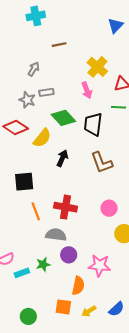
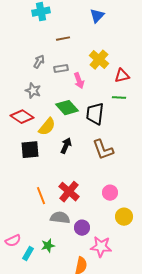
blue triangle: (115, 25) -> (97, 16), moved
pink arrow: (87, 90) -> (79, 81), moved
gray rectangle: (46, 92) -> (61, 69), moved
black square: (24, 182) -> (30, 150), moved
red cross: (65, 207) -> (69, 192), turned 30
purple circle: (69, 255) -> (82, 228), moved
cyan rectangle: (22, 273) -> (28, 254), turned -40

